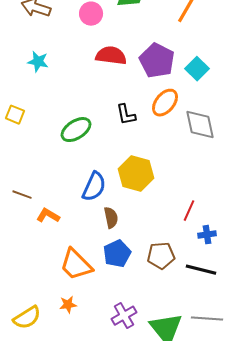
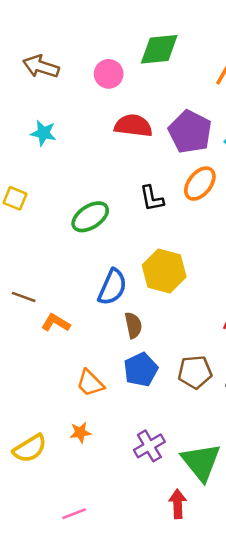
orange trapezoid: (76, 265) -> (90, 383), size x0.7

